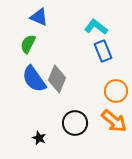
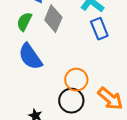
gray diamond: (57, 79) -> (53, 19), moved
orange circle: (116, 91) -> (76, 80), moved

